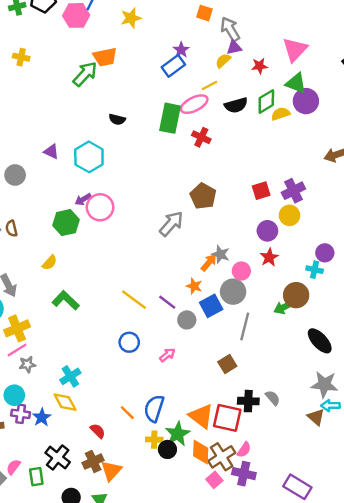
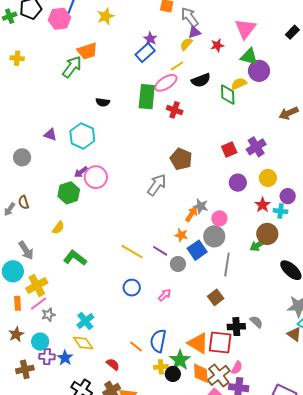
green diamond: (266, 101) -> (228, 95), moved, turned -55
yellow circle: (289, 215) -> (268, 178), moved
red star: (269, 257) -> (263, 205), moved

